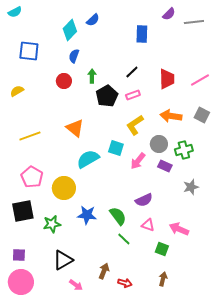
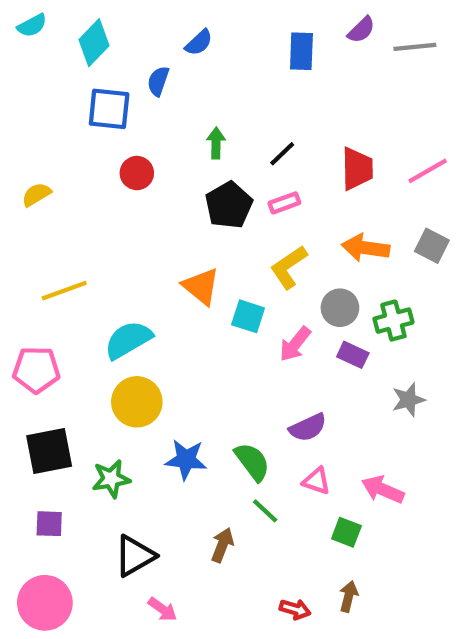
cyan diamond: (70, 30) -> (94, 43), moved
blue rectangle: (142, 34) -> (301, 51), moved
blue square: (29, 51) -> (109, 109), moved
blue semicircle: (74, 56) -> (158, 81), moved
green arrow: (92, 76) -> (216, 143), moved
orange triangle: (75, 128) -> (201, 286), moved
cyan semicircle: (88, 159) -> (128, 340), moved
pink pentagon: (32, 177) -> (36, 370), moved, turned -30
purple square: (19, 255) -> (49, 524), moved
brown arrow: (104, 271) -> (222, 545), moved
red arrow: (125, 283) -> (295, 609), moved

